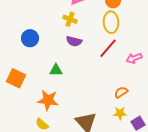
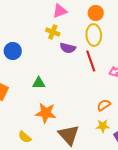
purple semicircle: (74, 41) -> (68, 48), moved
red line: (108, 48) -> (91, 61), turned -60
orange star: (48, 100) -> (46, 113), moved

